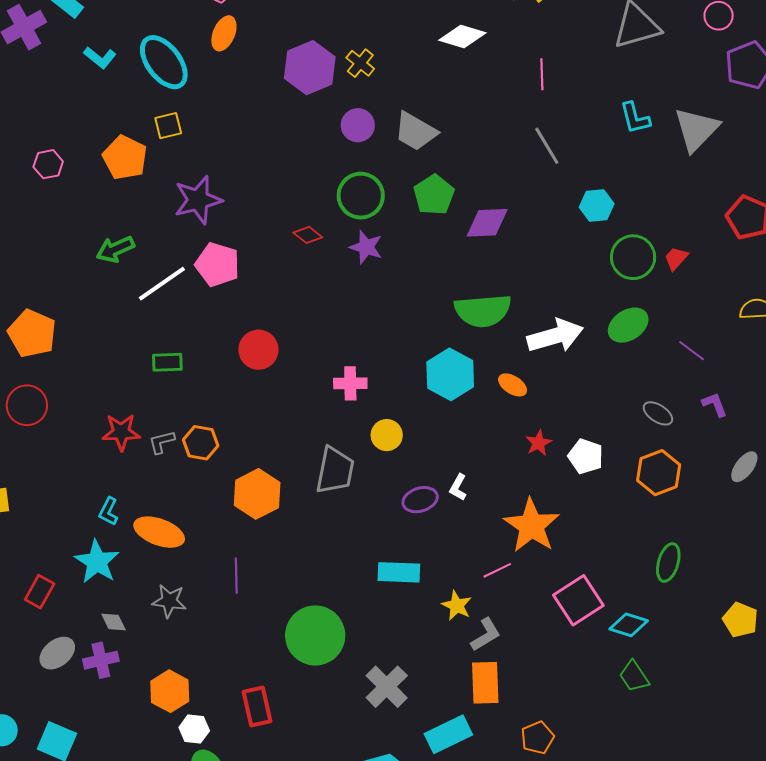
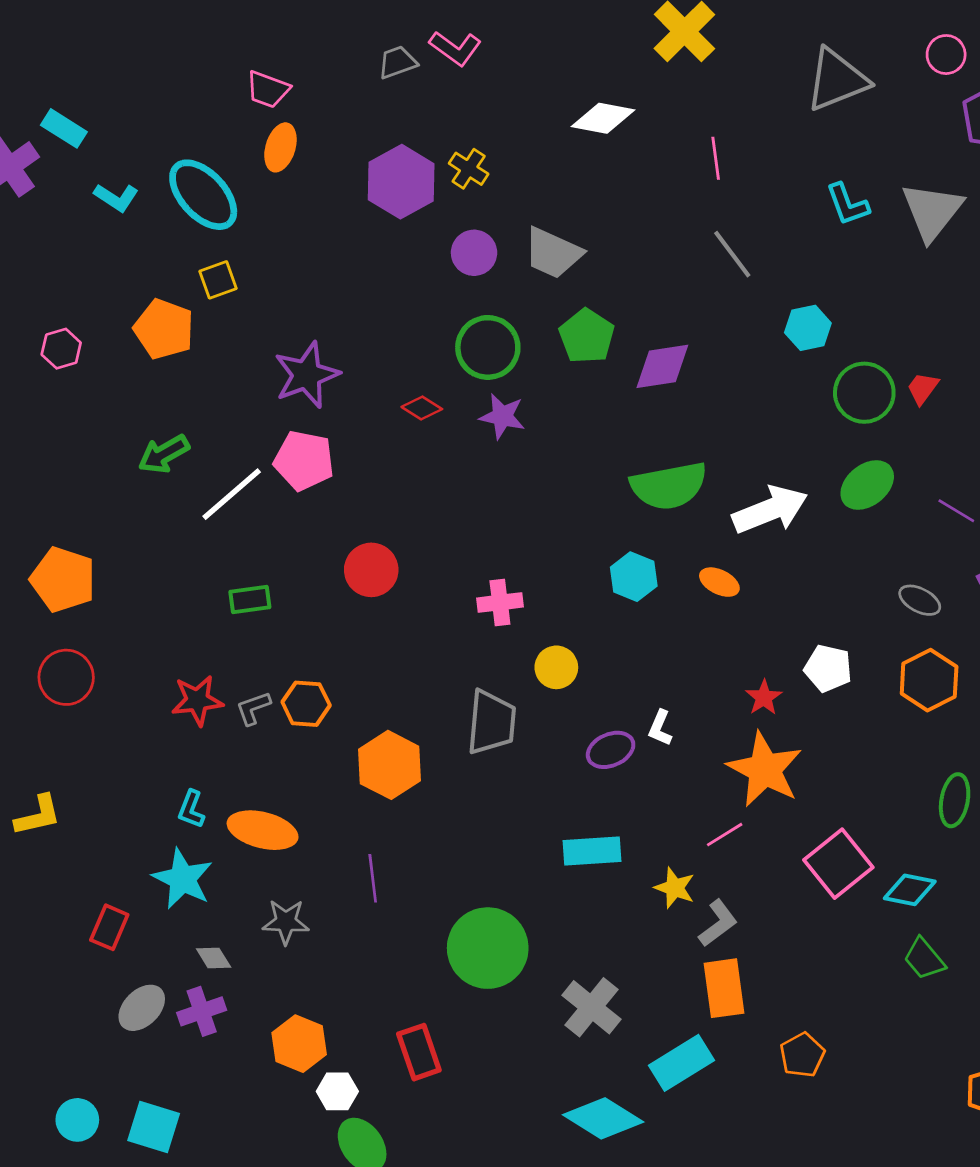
purple star: (198, 200) -> (307, 375), moved
cyan hexagon: (450, 374) -> (634, 577), size x0.7
red star: (539, 443) -> (764, 697), moved

